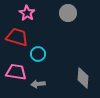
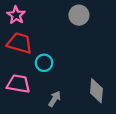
pink star: (27, 13) -> (16, 15), moved
gray arrow: (38, 84) -> (55, 99), moved, turned 128

